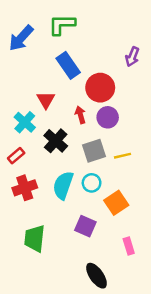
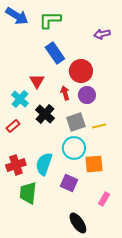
blue arrow: (21, 38) -> (17, 16), moved, turned -100
purple arrow: (132, 57) -> (102, 34), moved, turned 56
cyan circle: (92, 183) -> (74, 148), size x1.5
cyan semicircle: (63, 185) -> (44, 164), moved
red cross: (25, 188) -> (16, 165), moved
orange square: (116, 203) -> (94, 164), turned 30
pink rectangle: (129, 246) -> (104, 199), turned 48

